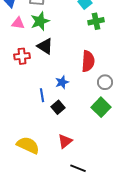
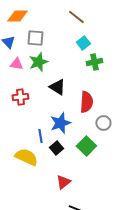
black triangle: (45, 46) -> (57, 87), moved
blue star: (62, 82) -> (60, 123), size x1.5
green square: (101, 107) -> (86, 146), moved
yellow semicircle: (28, 145) -> (26, 157), moved

